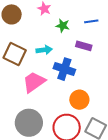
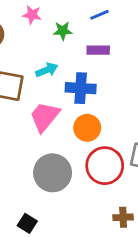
orange circle: (79, 100) -> (87, 128), moved

